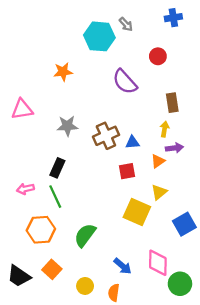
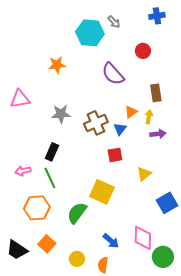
blue triangle: (132, 142) -> (120, 129), turned -48
orange triangle: (158, 161) -> (131, 112), moved
yellow square: (137, 212) -> (102, 192), moved

